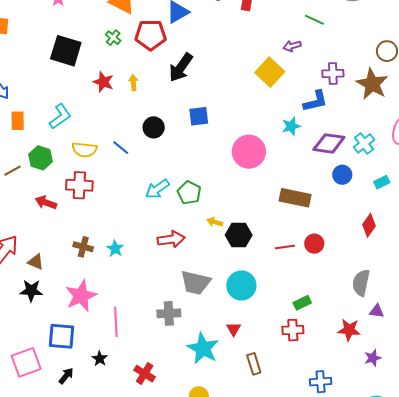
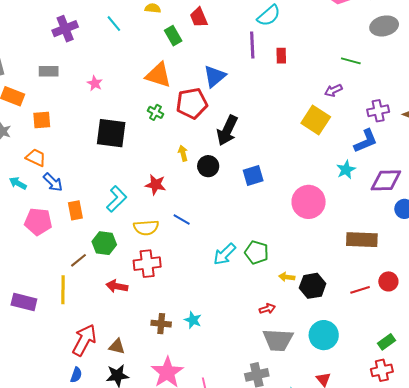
red star: (103, 82) -> (156, 185), moved
black circle: (154, 127) -> (208, 166), moved
red arrow: (171, 239) -> (267, 309), moved, size x0.6

